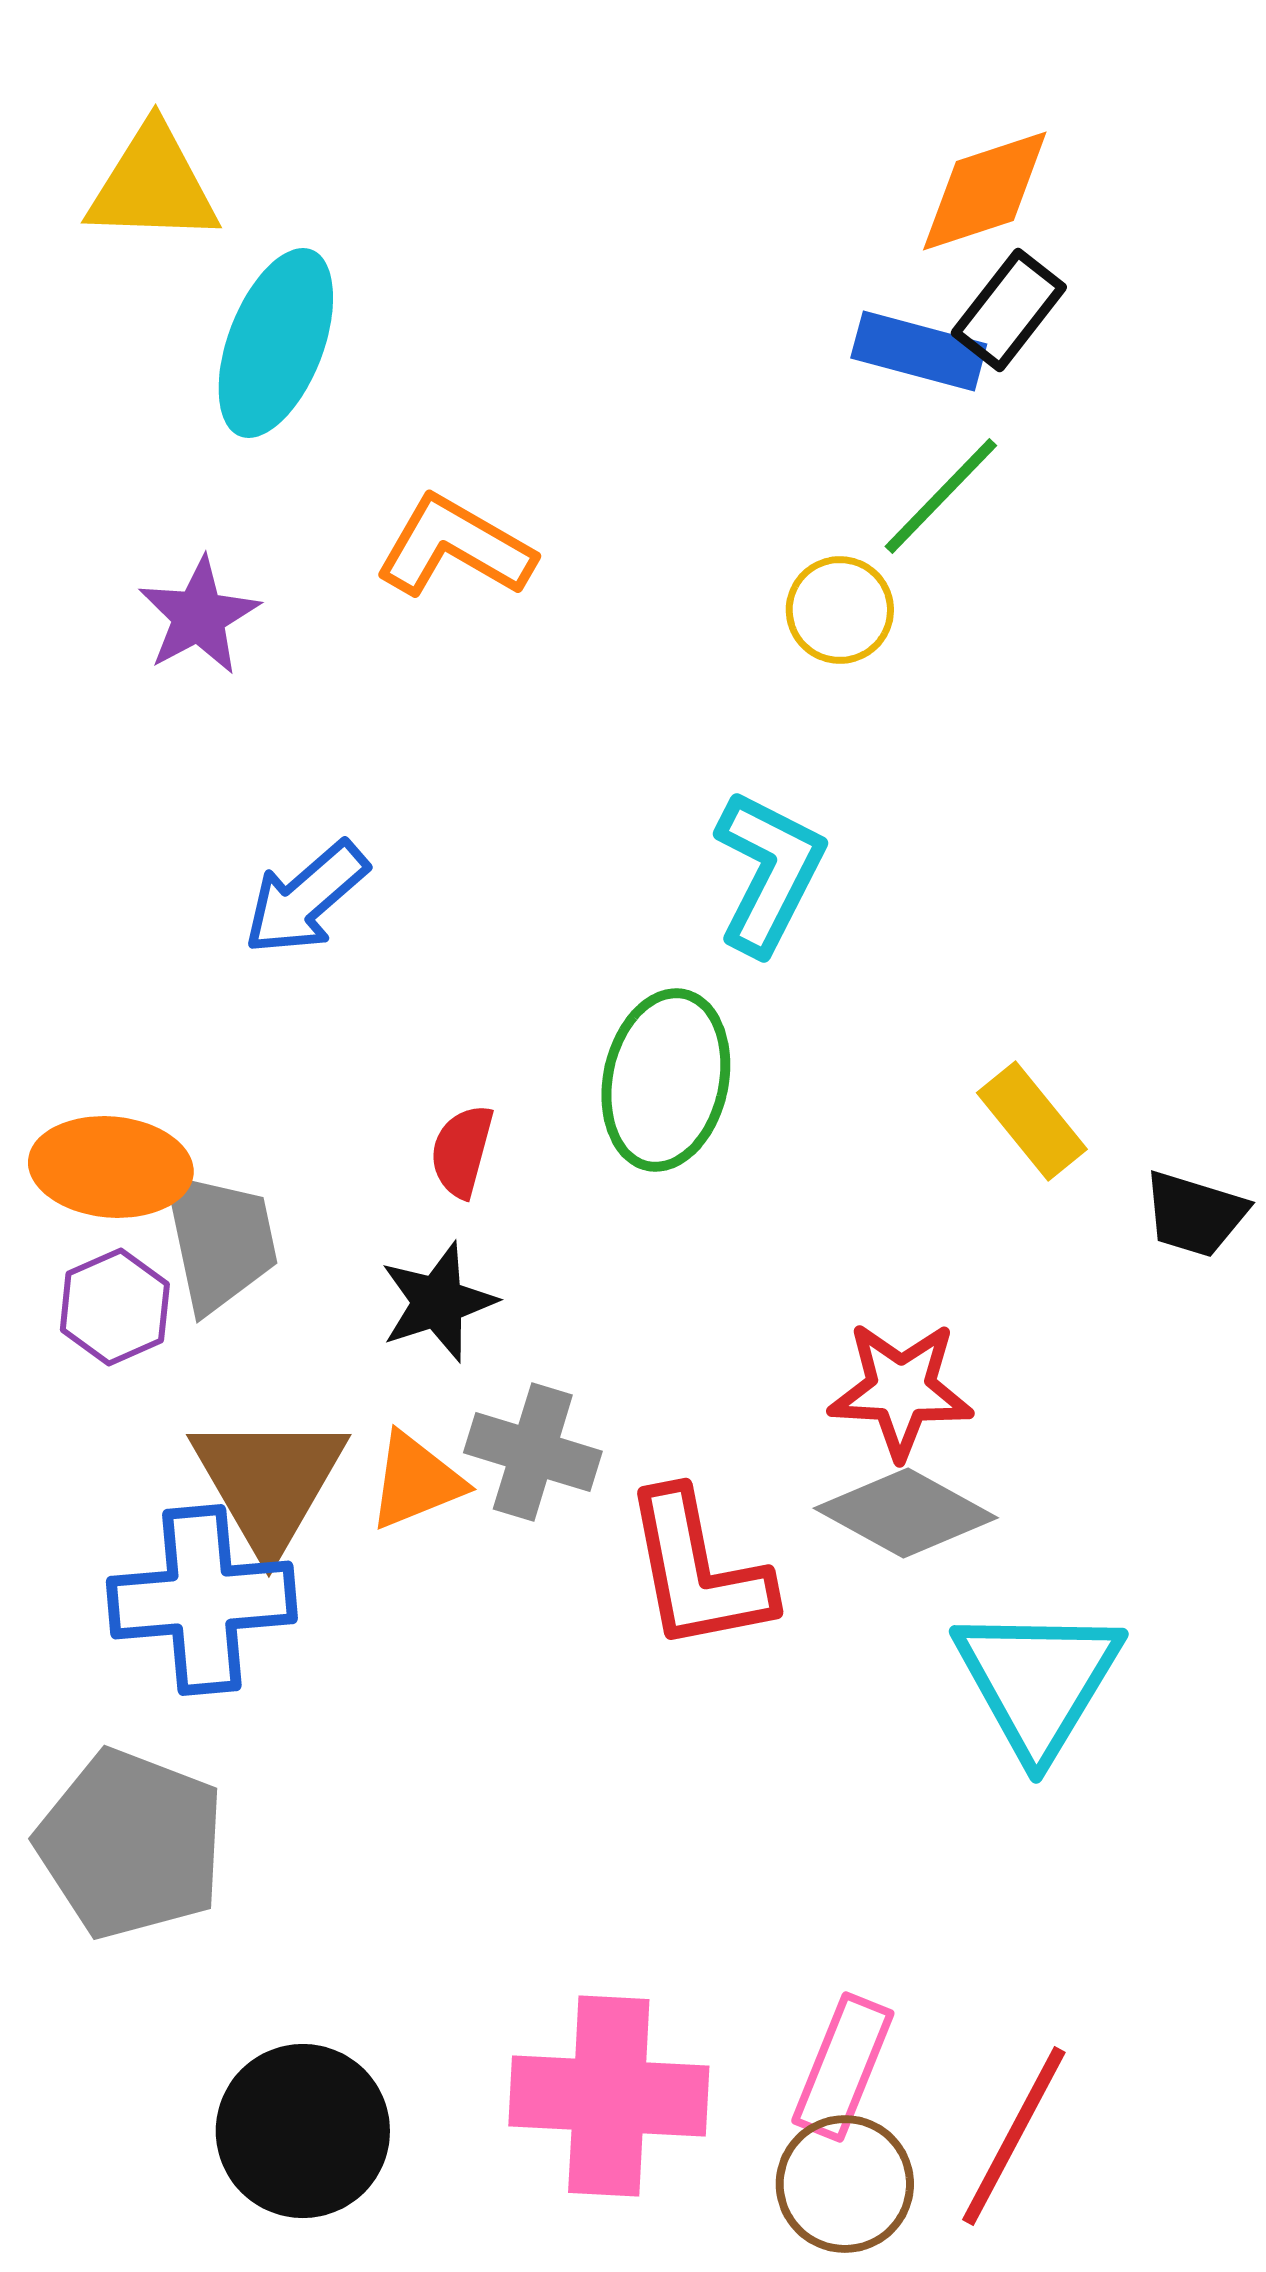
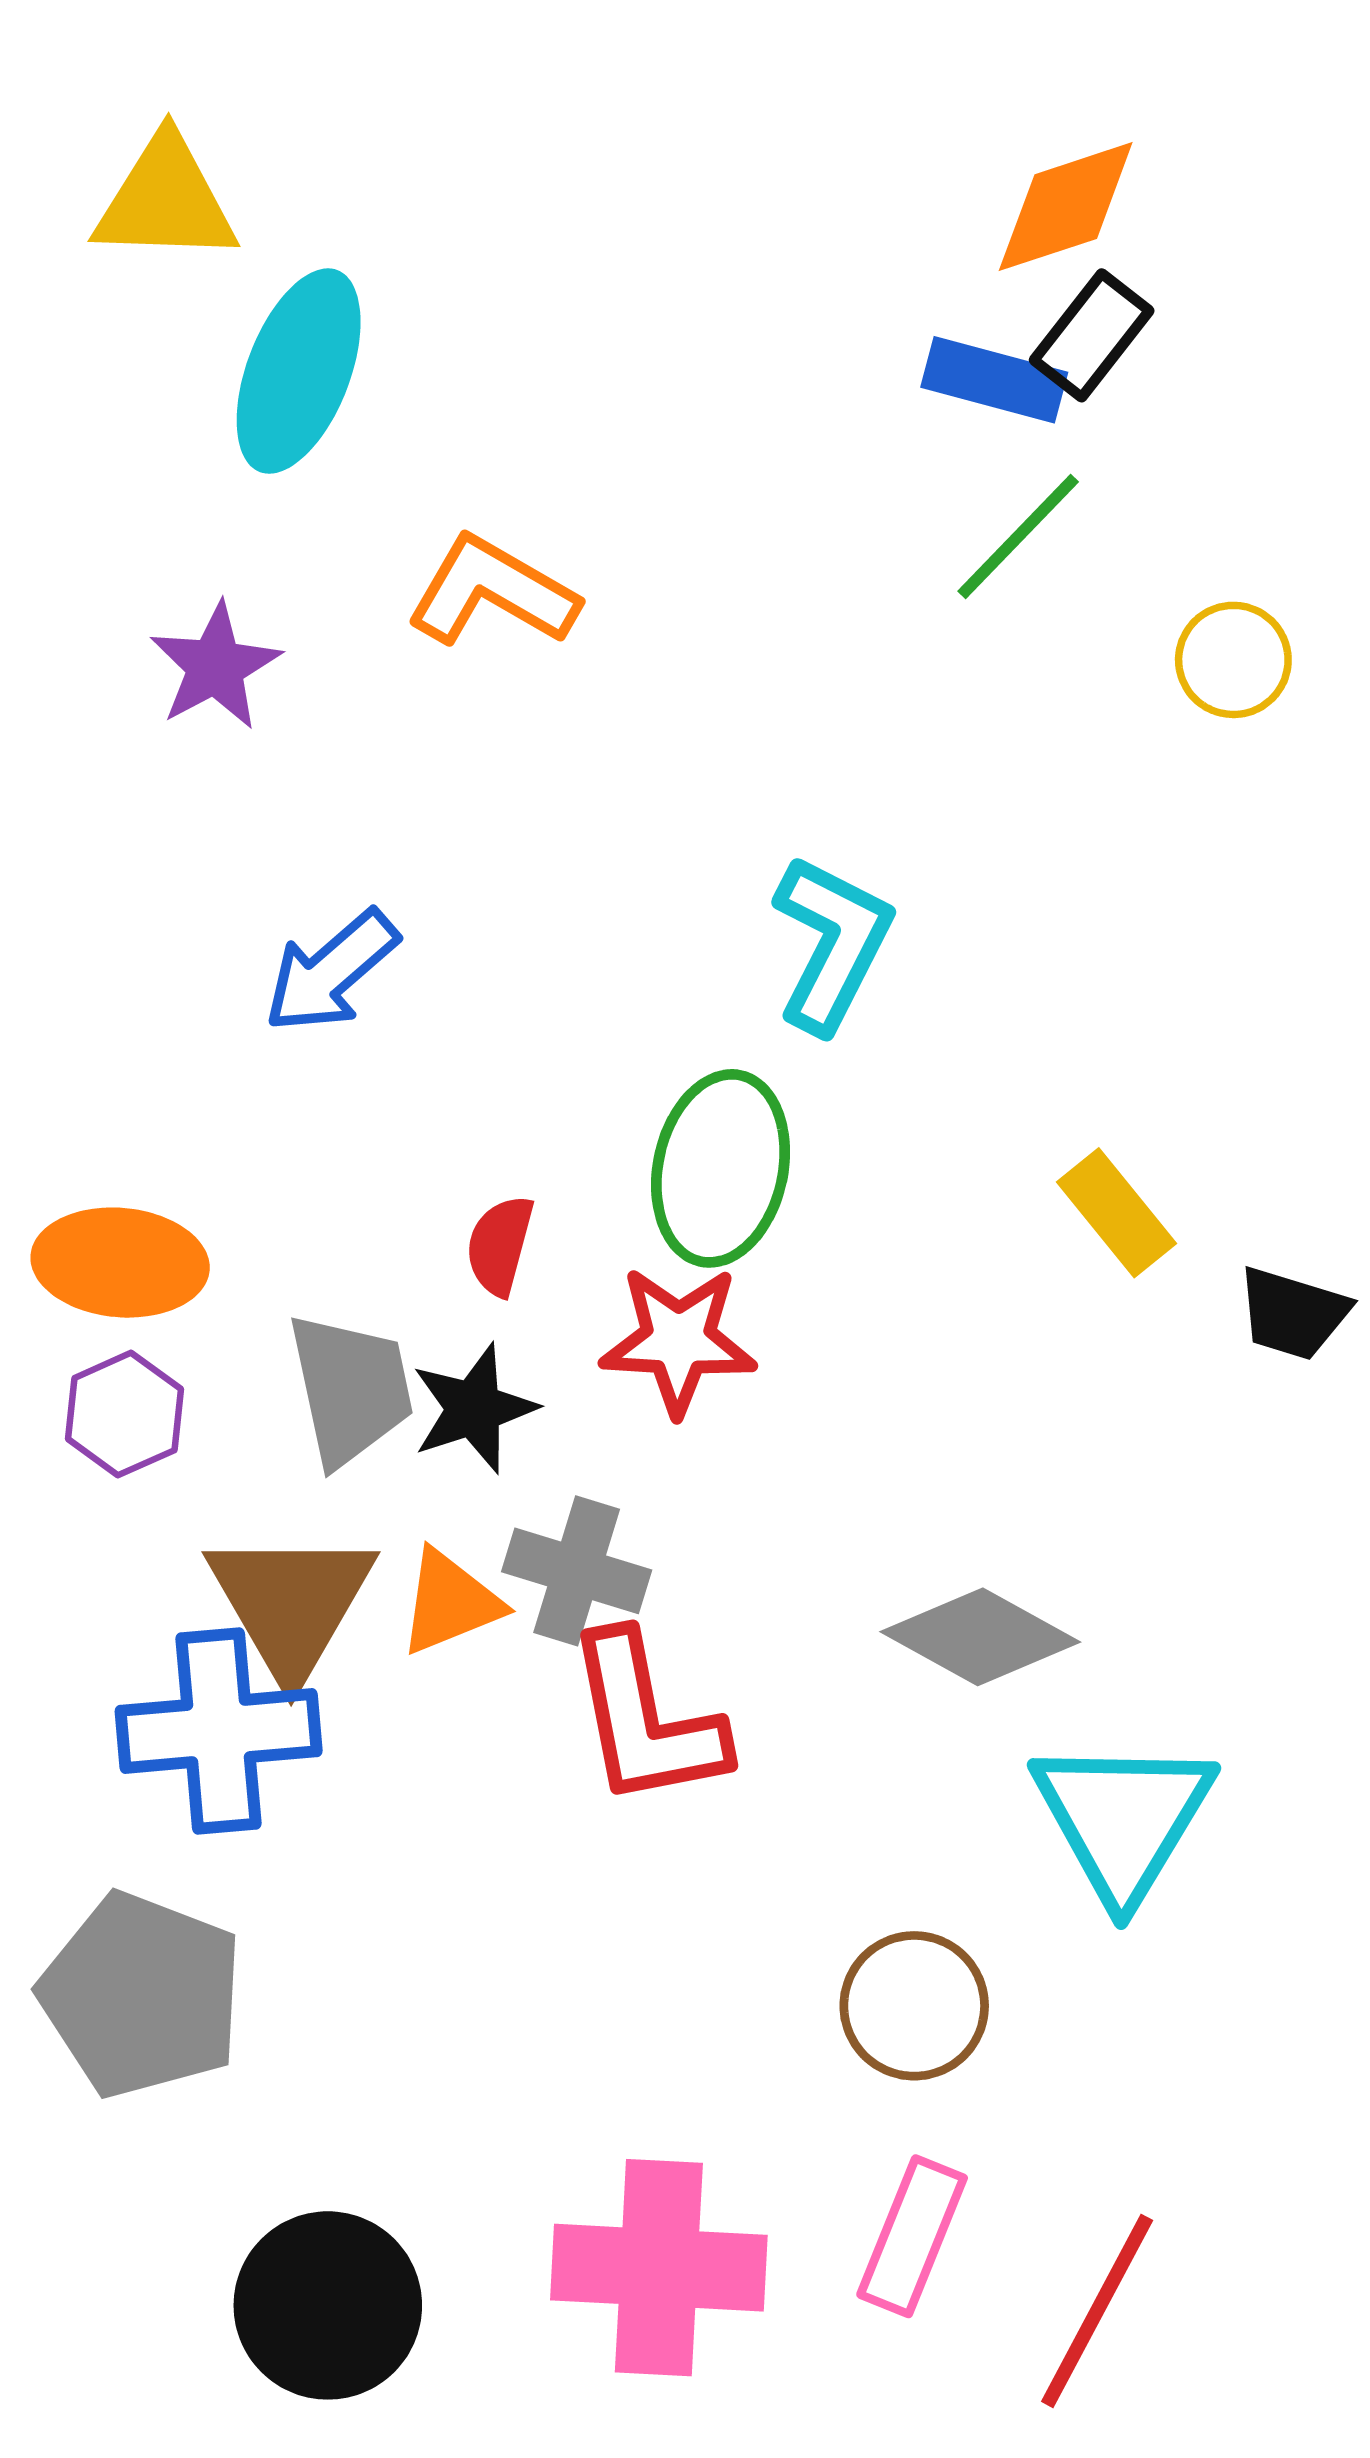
yellow circle: (840, 610) -> (1233, 660), moved
gray trapezoid: (220, 1241) -> (351, 1389), moved
red star: (901, 1390) -> (678, 1340), moved
red L-shape: (698, 1571) -> (646, 1720), moved
brown circle: (845, 2184) -> (914, 2006), moved

